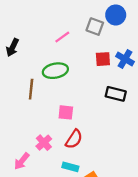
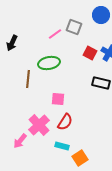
gray square: (95, 27) -> (74, 27), moved
red square: (103, 59) -> (90, 53), turned 32
pink cross: (44, 143) -> (39, 125), size x1.5

